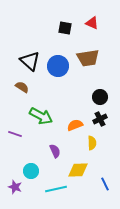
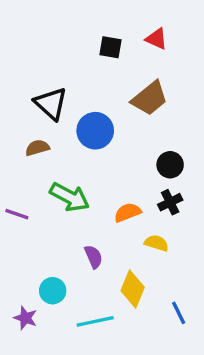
brown trapezoid: (88, 58) -> (150, 98), turned -30
blue circle: (58, 66) -> (95, 131), moved
brown semicircle: (22, 87) -> (37, 148), turned -48
purple line: (15, 134) -> (17, 214), moved
yellow semicircle: (92, 143) -> (156, 243), turned -72
yellow diamond: (78, 170) -> (133, 289), turned -65

